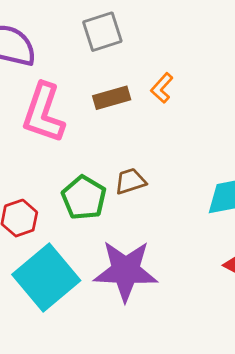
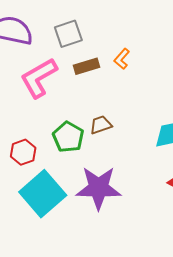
gray square: (102, 32) -> (68, 34), moved
pink L-shape: (43, 113) -> (39, 78), turned 42

